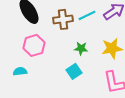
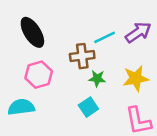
brown cross: (63, 19) -> (82, 56), moved
cyan semicircle: (20, 71) -> (21, 107), size x1.5

